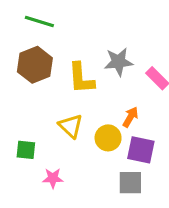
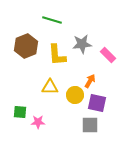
green line: (39, 21) -> (52, 20), moved
yellow triangle: (71, 126) -> (50, 87), turned -42
green square: (26, 150) -> (20, 112), moved

